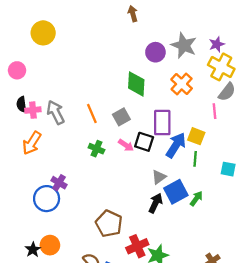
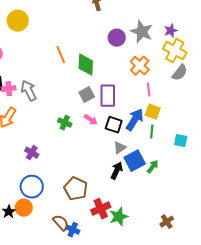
green diamond: (136, 84) -> (86, 65), moved
pink line: (214, 111) -> (149, 90), moved
orange line: (92, 113) -> (61, 55), moved
purple rectangle: (162, 123) -> (108, 96), moved
black square: (144, 142) -> (114, 125), moved
blue circle: (47, 199) -> (32, 187), moved

